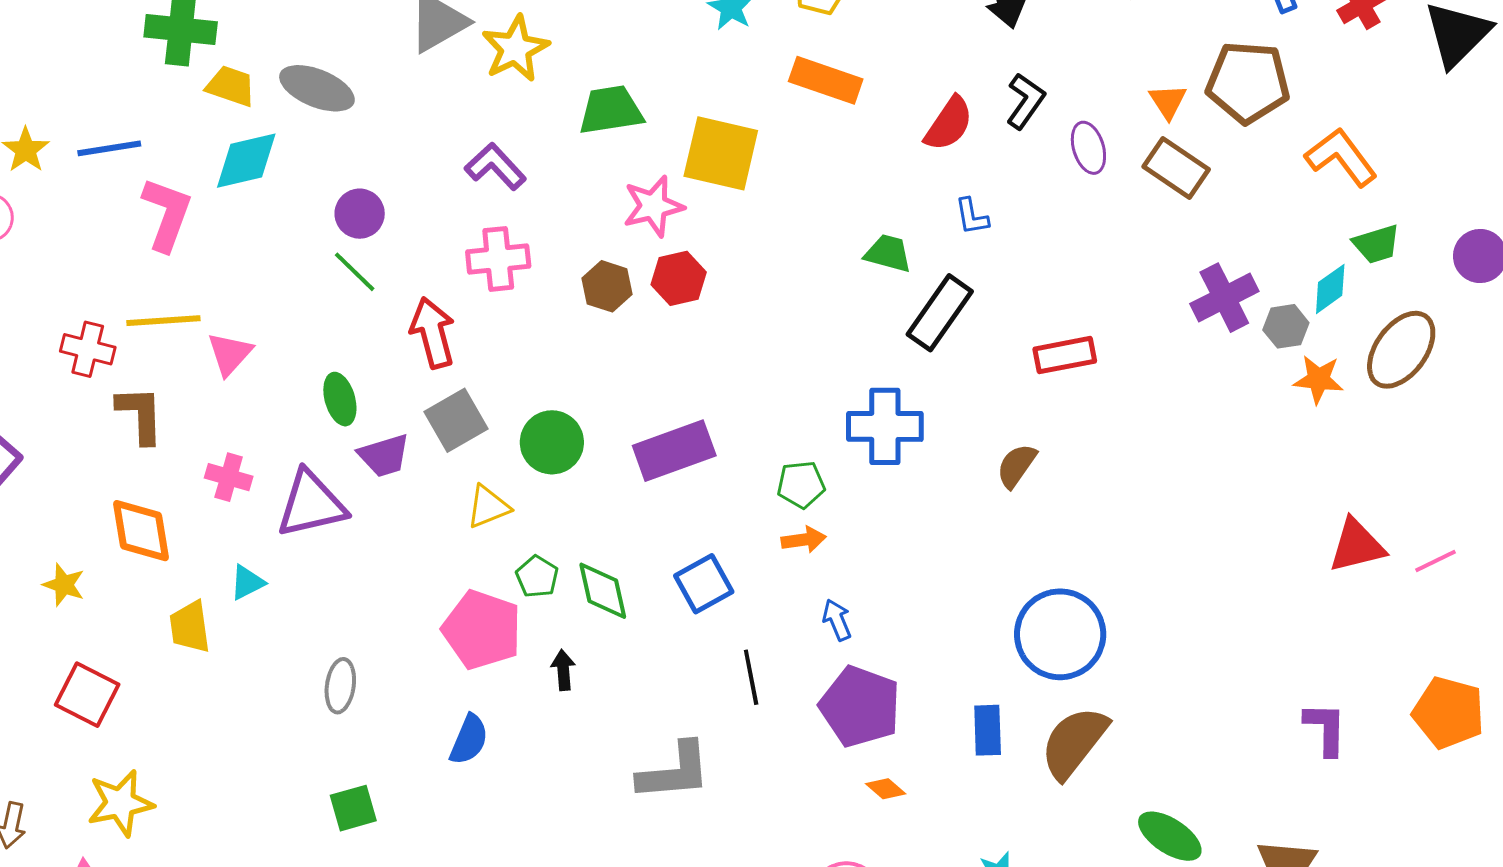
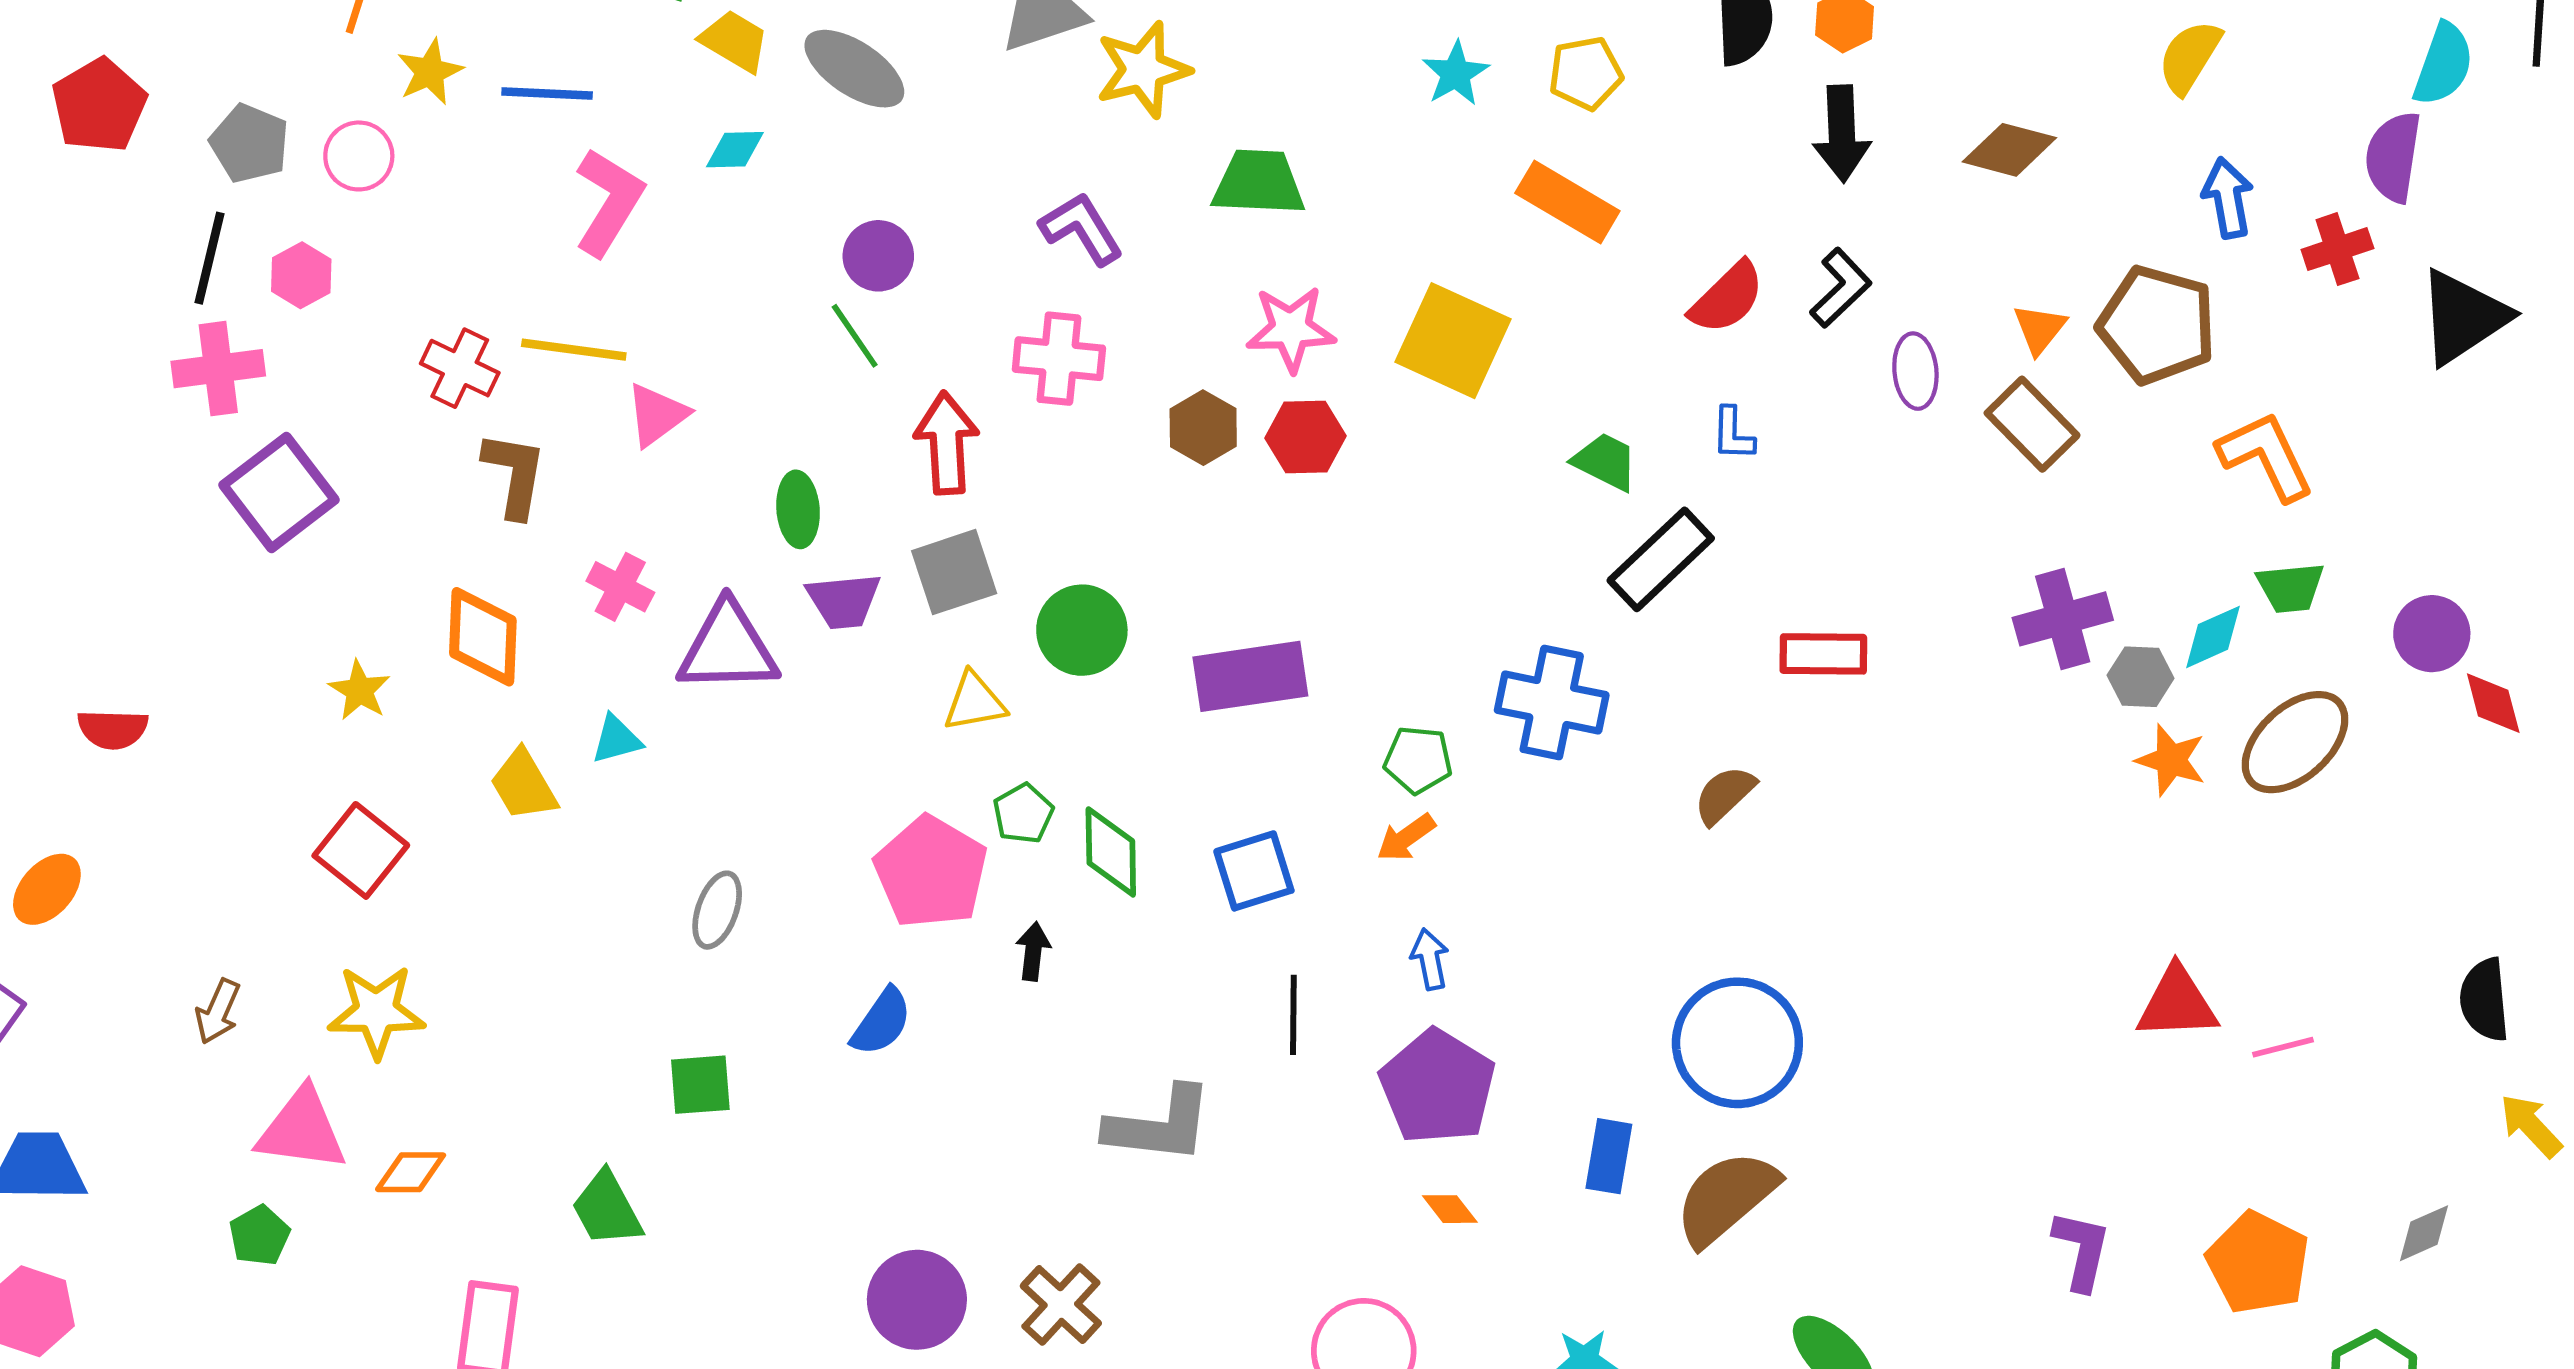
yellow square: (721, 153) -> (1453, 341), moved
cyan diamond: (246, 161) -> (735, 150), size x0.6
orange arrow: (804, 540) -> (1406, 838), turned 141
yellow trapezoid: (190, 627) -> (524, 785), turned -34

